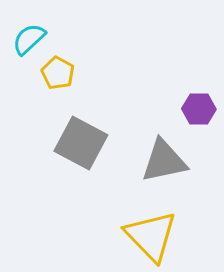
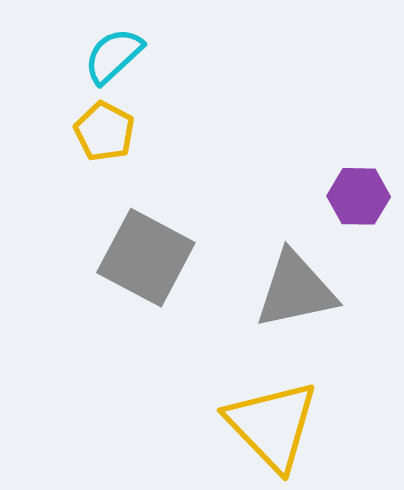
cyan semicircle: (29, 39) -> (114, 56), moved

